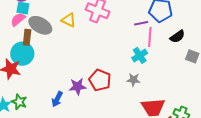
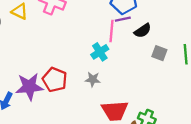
purple line: (141, 23) -> (123, 19), moved
purple star: (78, 86) -> (29, 87), size x1.4

